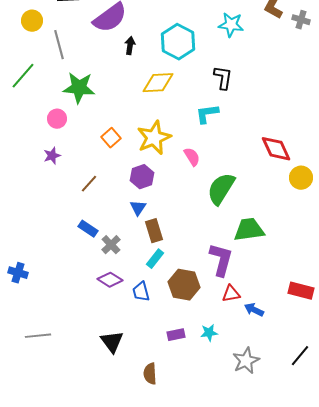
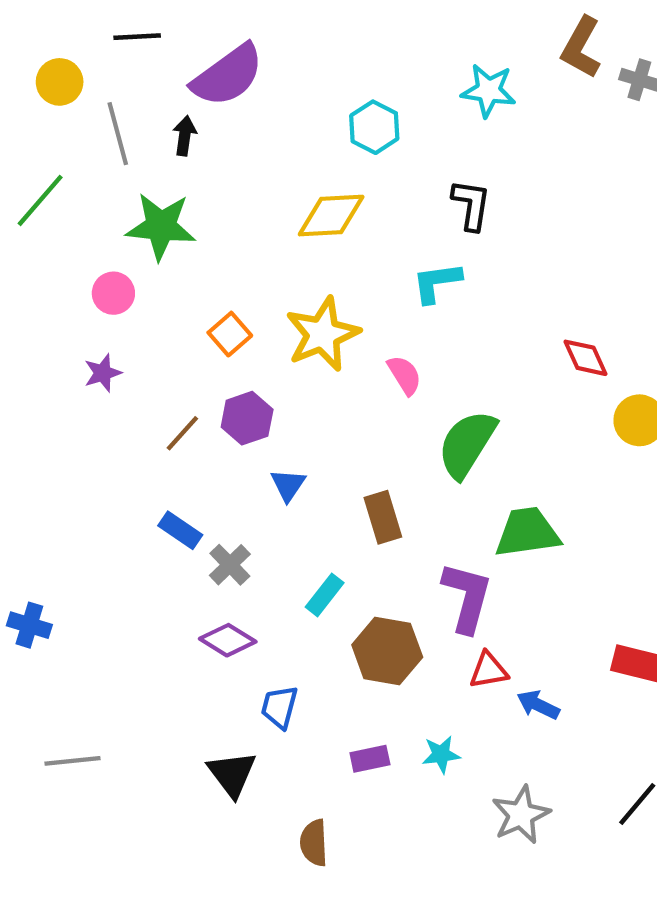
cyan hexagon: (178, 42) -> (374, 127), size x0.7
black arrow: (130, 46) -> (185, 136), moved
red diamond: (276, 149) -> (586, 358), size x0.7
purple hexagon: (142, 177) -> (247, 418), moved
brown rectangle: (154, 231) -> (383, 517), moved
blue trapezoid: (141, 292) -> (279, 707), moved, turned 30

